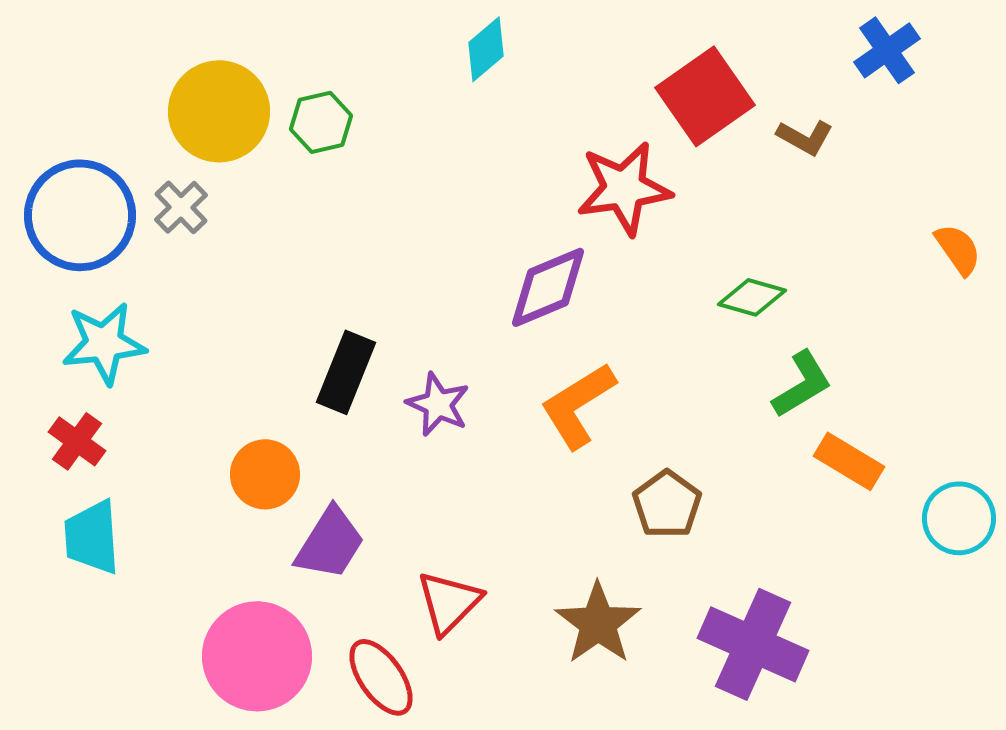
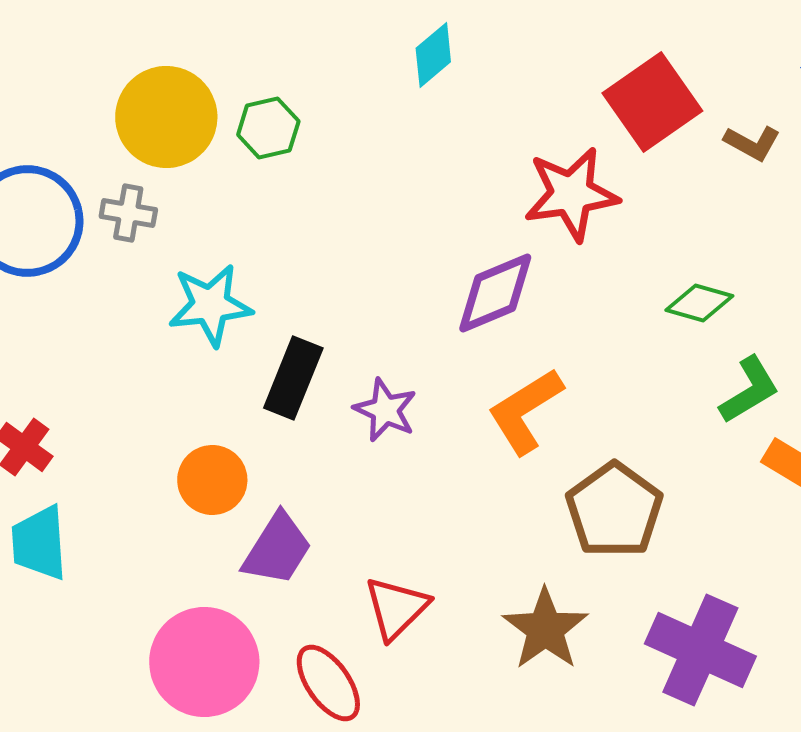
gray cross: (181, 207) -> (128, 213), turned -36
cyan star: (104, 343) -> (210, 305), moved
brown pentagon: (667, 504) -> (614, 510), size x1.4

